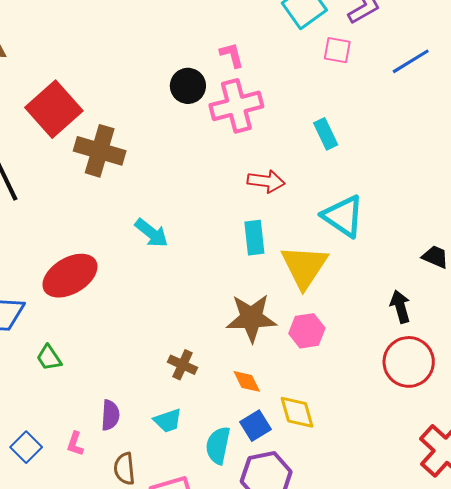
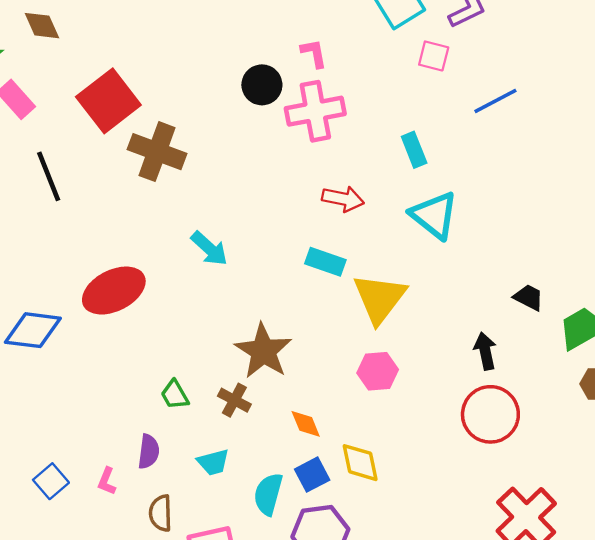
blue line: (411, 61) -> (495, 101), moved
cyan triangle: (343, 216) -> (434, 215), moved
cyan rectangle: (254, 238) -> (325, 262), turned -68
brown star: (251, 318) -> (263, 351), moved, turned 30
green trapezoid: (49, 358) -> (175, 395), moved

